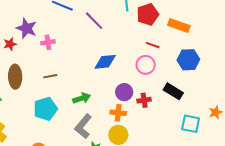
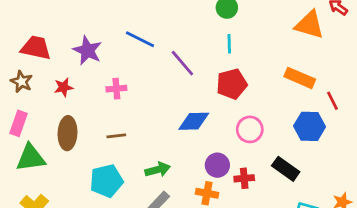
red pentagon: (148, 14) -> (232, 84), moved
purple star: (26, 28) -> (87, 50), moved
red line: (153, 45) -> (332, 101), moved, turned 40

